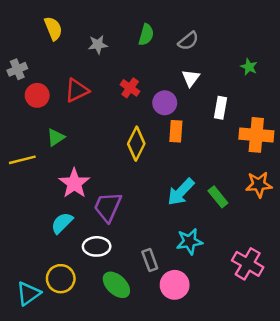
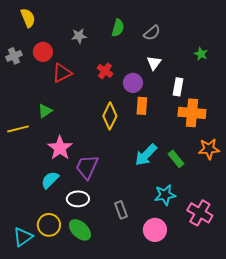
yellow semicircle: (53, 28) -> (28, 18), moved
red circle: (37, 95) -> (43, 52), moved
orange cross: (256, 135) -> (192, 113), moved
cyan star: (189, 241) -> (165, 195), moved
green ellipse: (116, 285) -> (80, 230), moved
pink circle: (175, 285) -> (155, 230), moved

